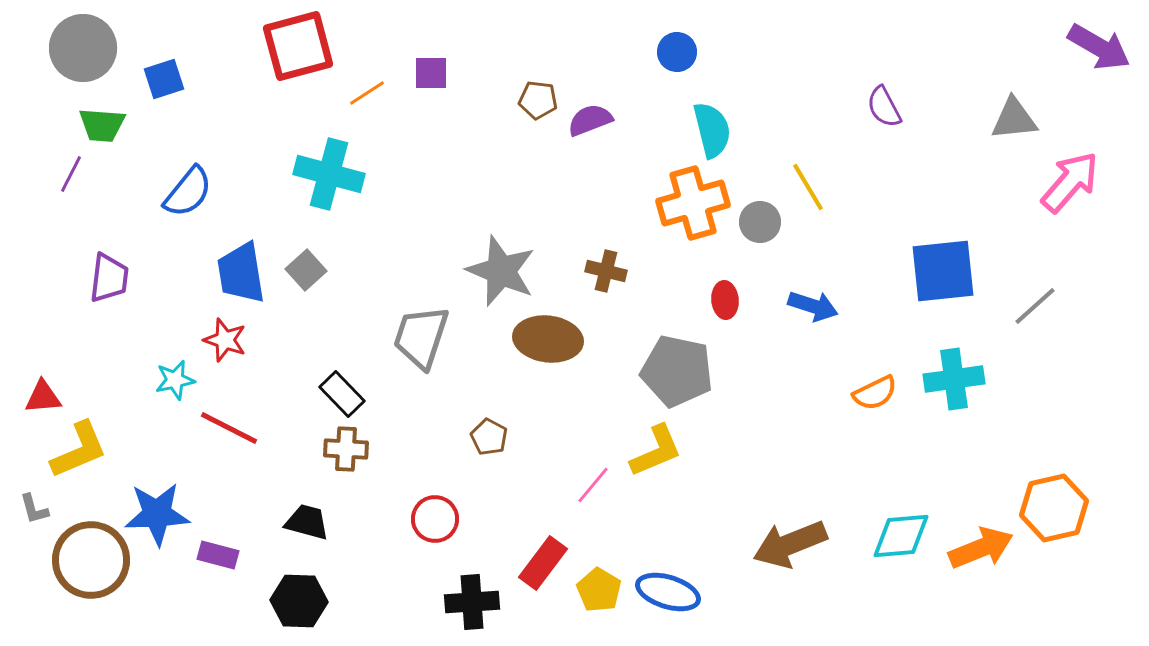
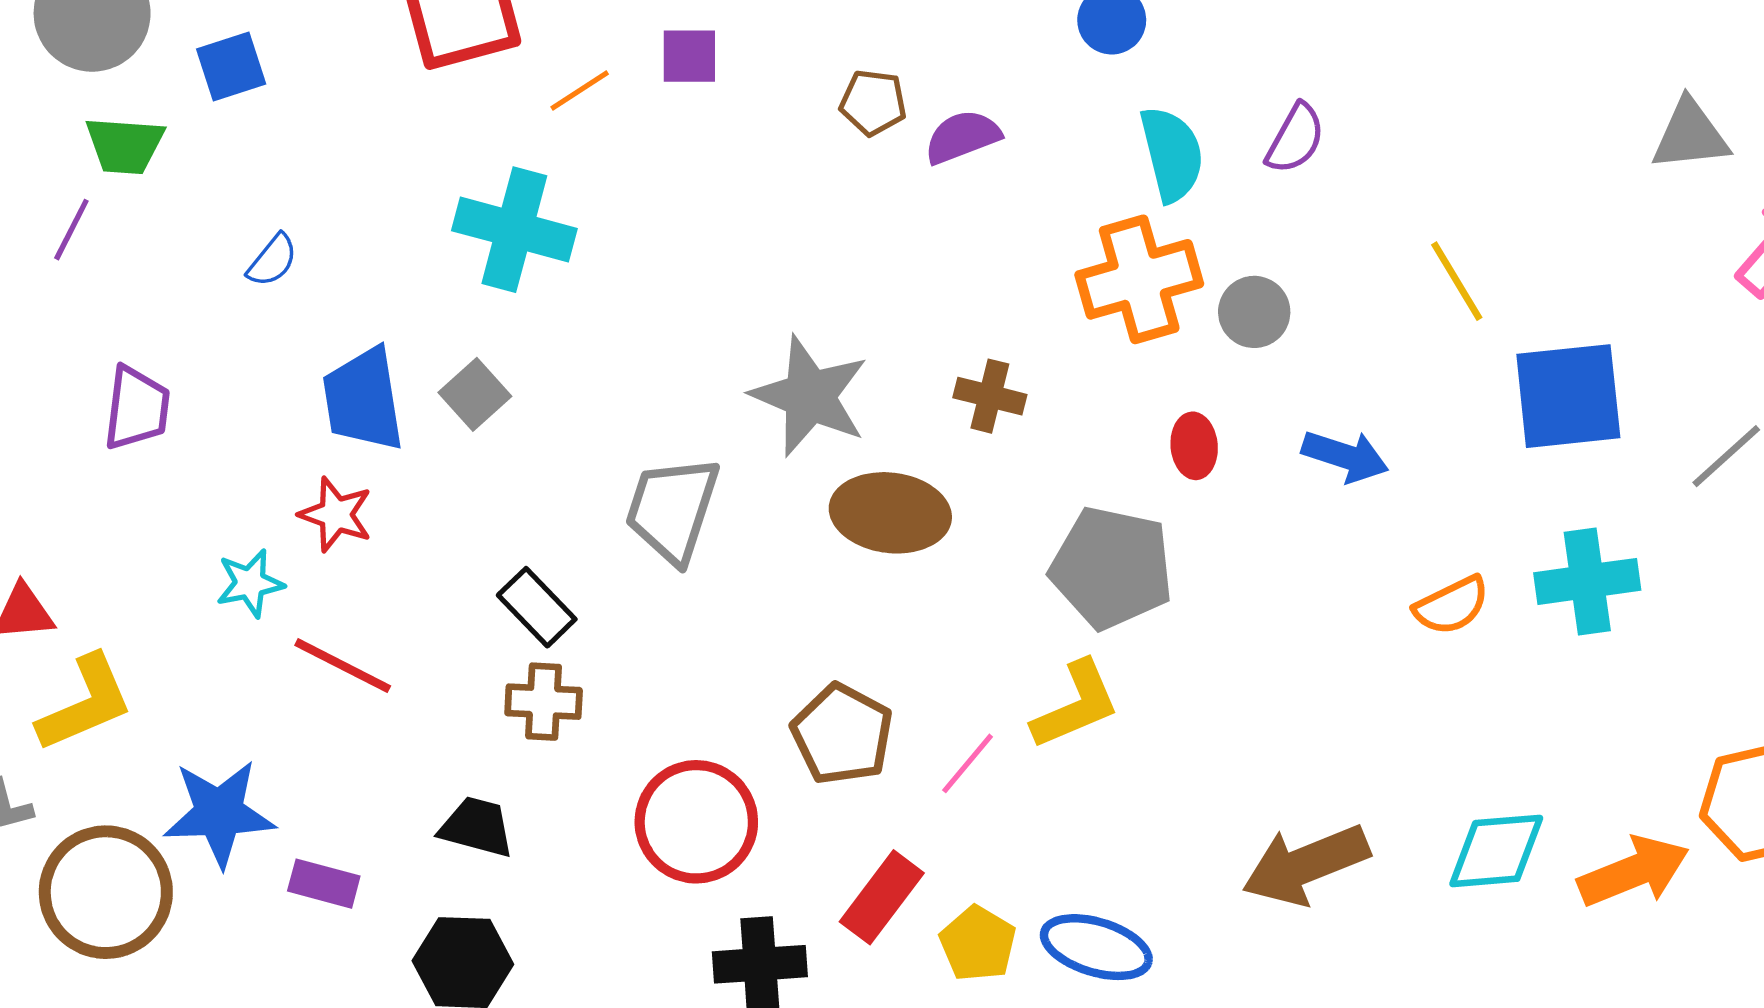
purple semicircle: (884, 107) -> (1295, 139), moved, turned -123
yellow line: (808, 187) -> (1457, 281), moved
blue semicircle: (188, 192) -> (272, 260), size x0.6
brown pentagon: (489, 437) -> (842, 734), moved, size x1.6
red circle: (435, 519) -> (696, 822), size x1.5

